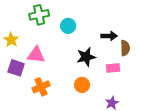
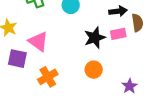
pink triangle: (36, 55) -> (38, 41), turned 36
pink rectangle: (113, 68) -> (118, 34), moved

